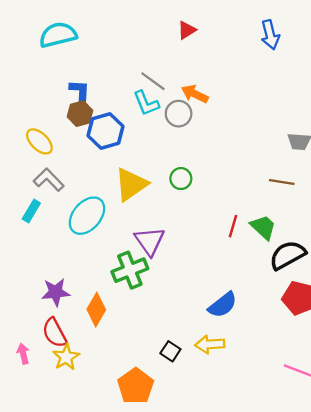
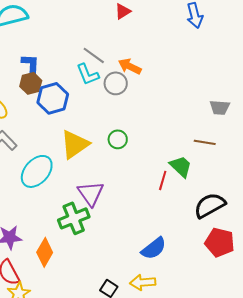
green trapezoid: (263, 227) -> (181, 166), moved

